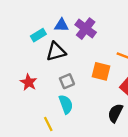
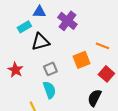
blue triangle: (61, 25) -> (39, 12), moved
orange square: (101, 71) -> (81, 60), turned -36

